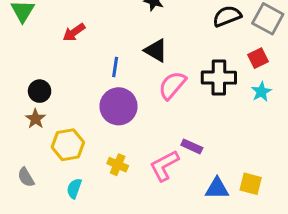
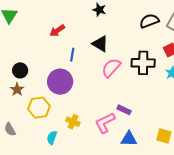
red arrow: (74, 32) -> (57, 31), moved
purple circle: (119, 106) -> (60, 82), moved
cyan semicircle: (74, 188) -> (52, 138), moved
blue triangle: (217, 188) -> (129, 139), moved

